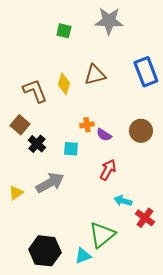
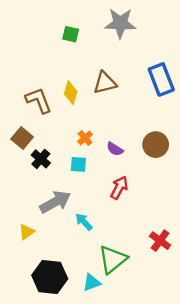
orange cross: (87, 125) -> (85, 138), moved, turned -32
yellow triangle: (16, 193) -> (26, 232), moved
cyan arrow: (123, 201) -> (84, 222), moved, turned 30

